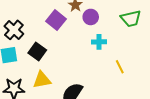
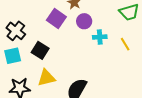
purple circle: (91, 17) -> (84, 21), moved
yellow line: (120, 67) -> (125, 44), moved

